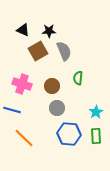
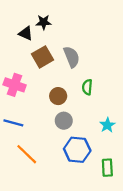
black star: (49, 31) -> (44, 22), moved
pink cross: (22, 84) -> (15, 85), moved
green rectangle: (96, 136) -> (107, 168), moved

